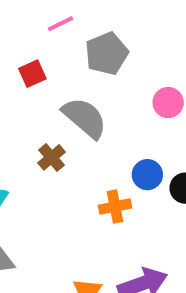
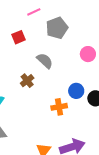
gray semicircle: (85, 118) -> (45, 61), size x0.7

